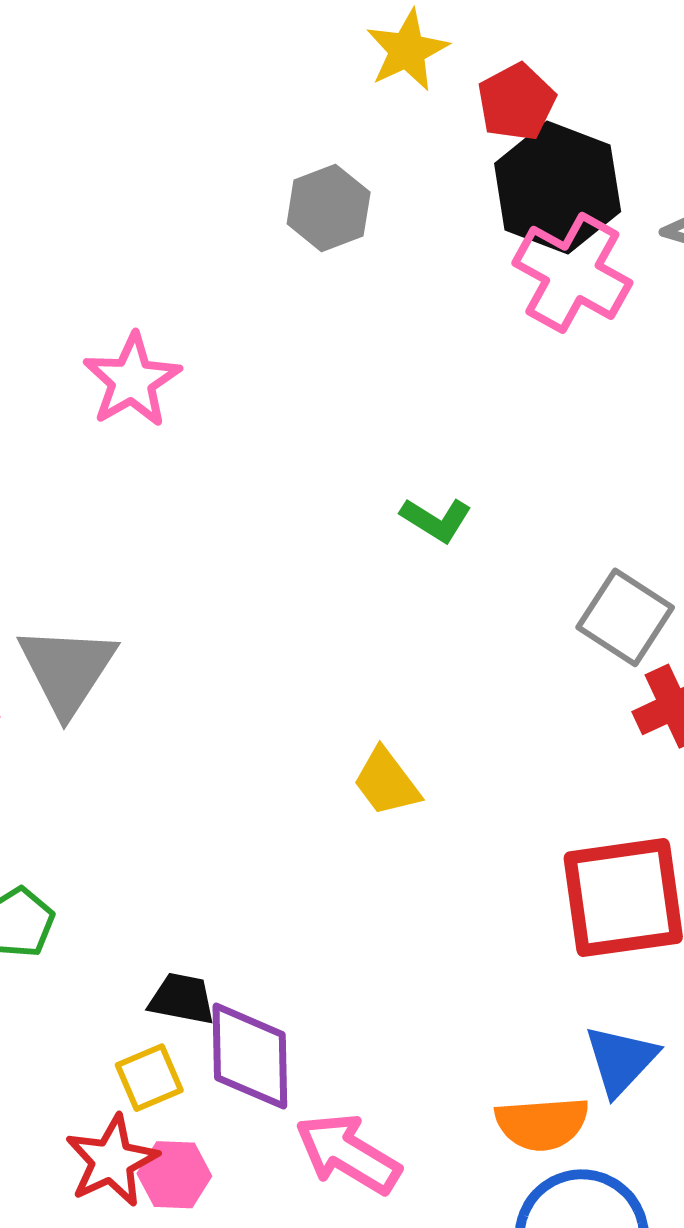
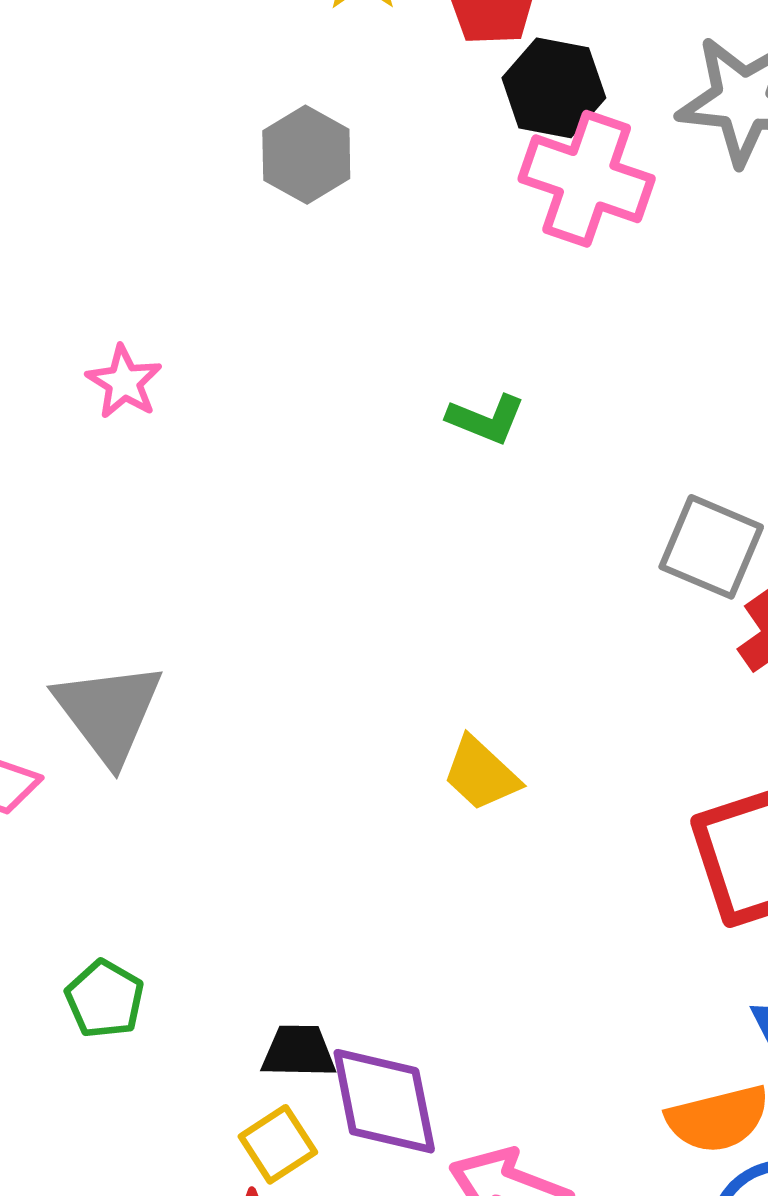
black hexagon: (558, 188) -> (554, 88), size x0.7
pink star: (132, 380) -> (124, 382), size x0.7
green L-shape: (436, 520) -> (486, 419), moved

